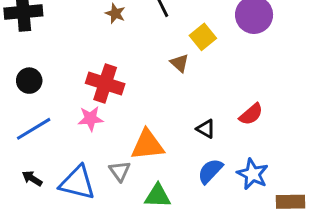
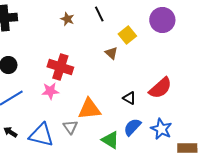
red semicircle: (251, 114) -> (160, 88), size x1.4
green triangle: (158, 196) -> (110, 140), moved, turned 30

